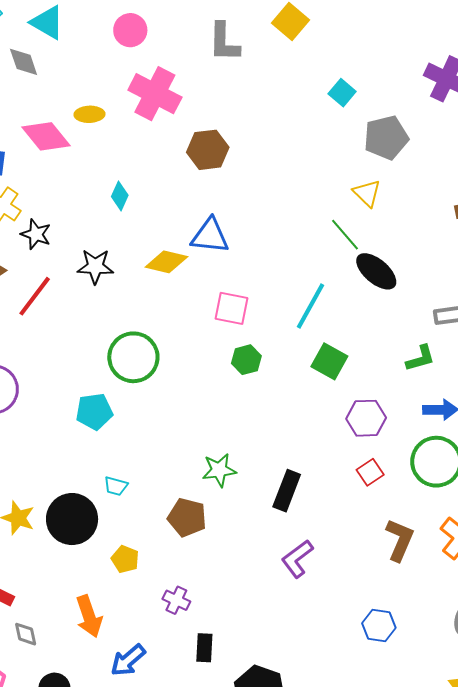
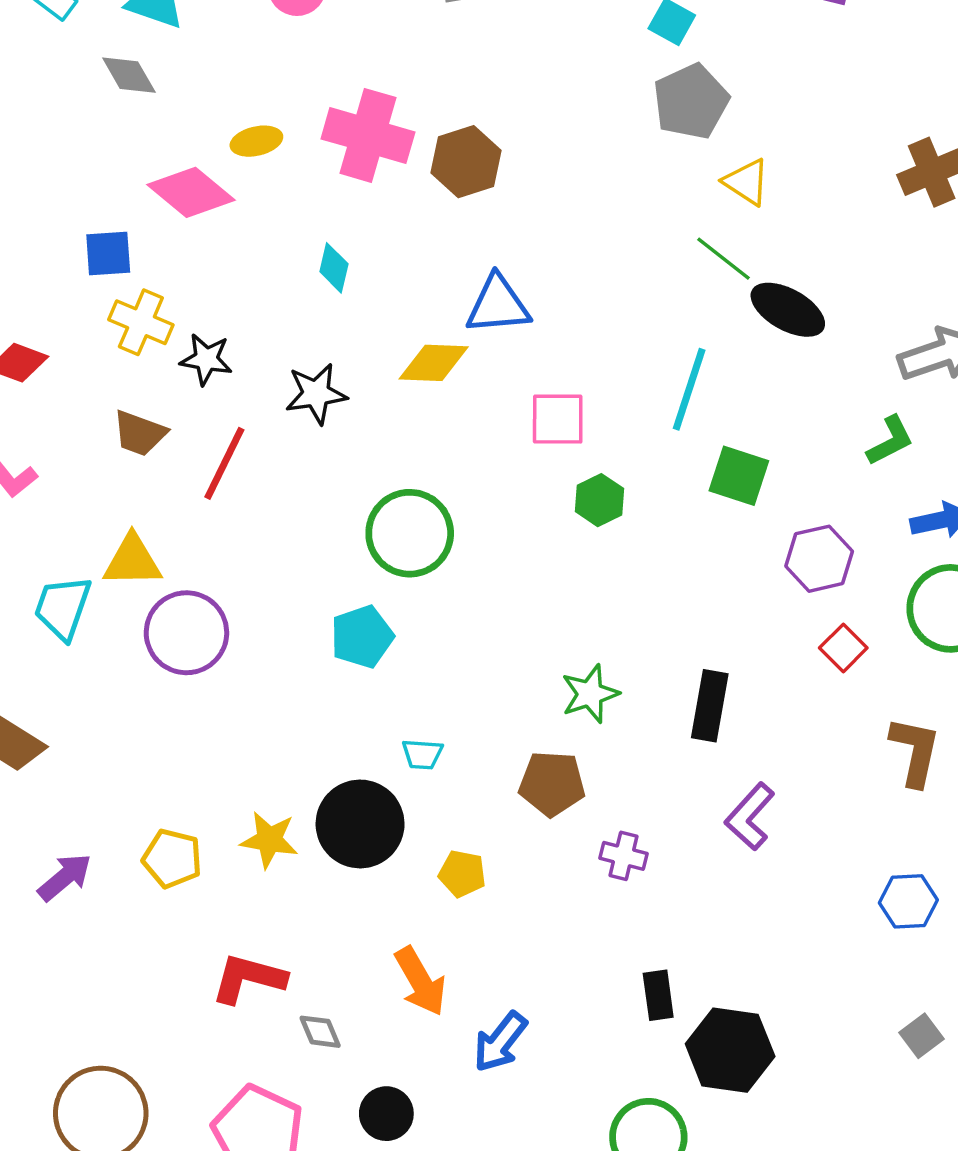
pink cross: (155, 94) -> (368, 135), moved
gray pentagon: (386, 138) -> (691, 102), moved
purple cross: (176, 600) -> (623, 856), moved
black rectangle: (204, 648) -> (658, 995), moved

